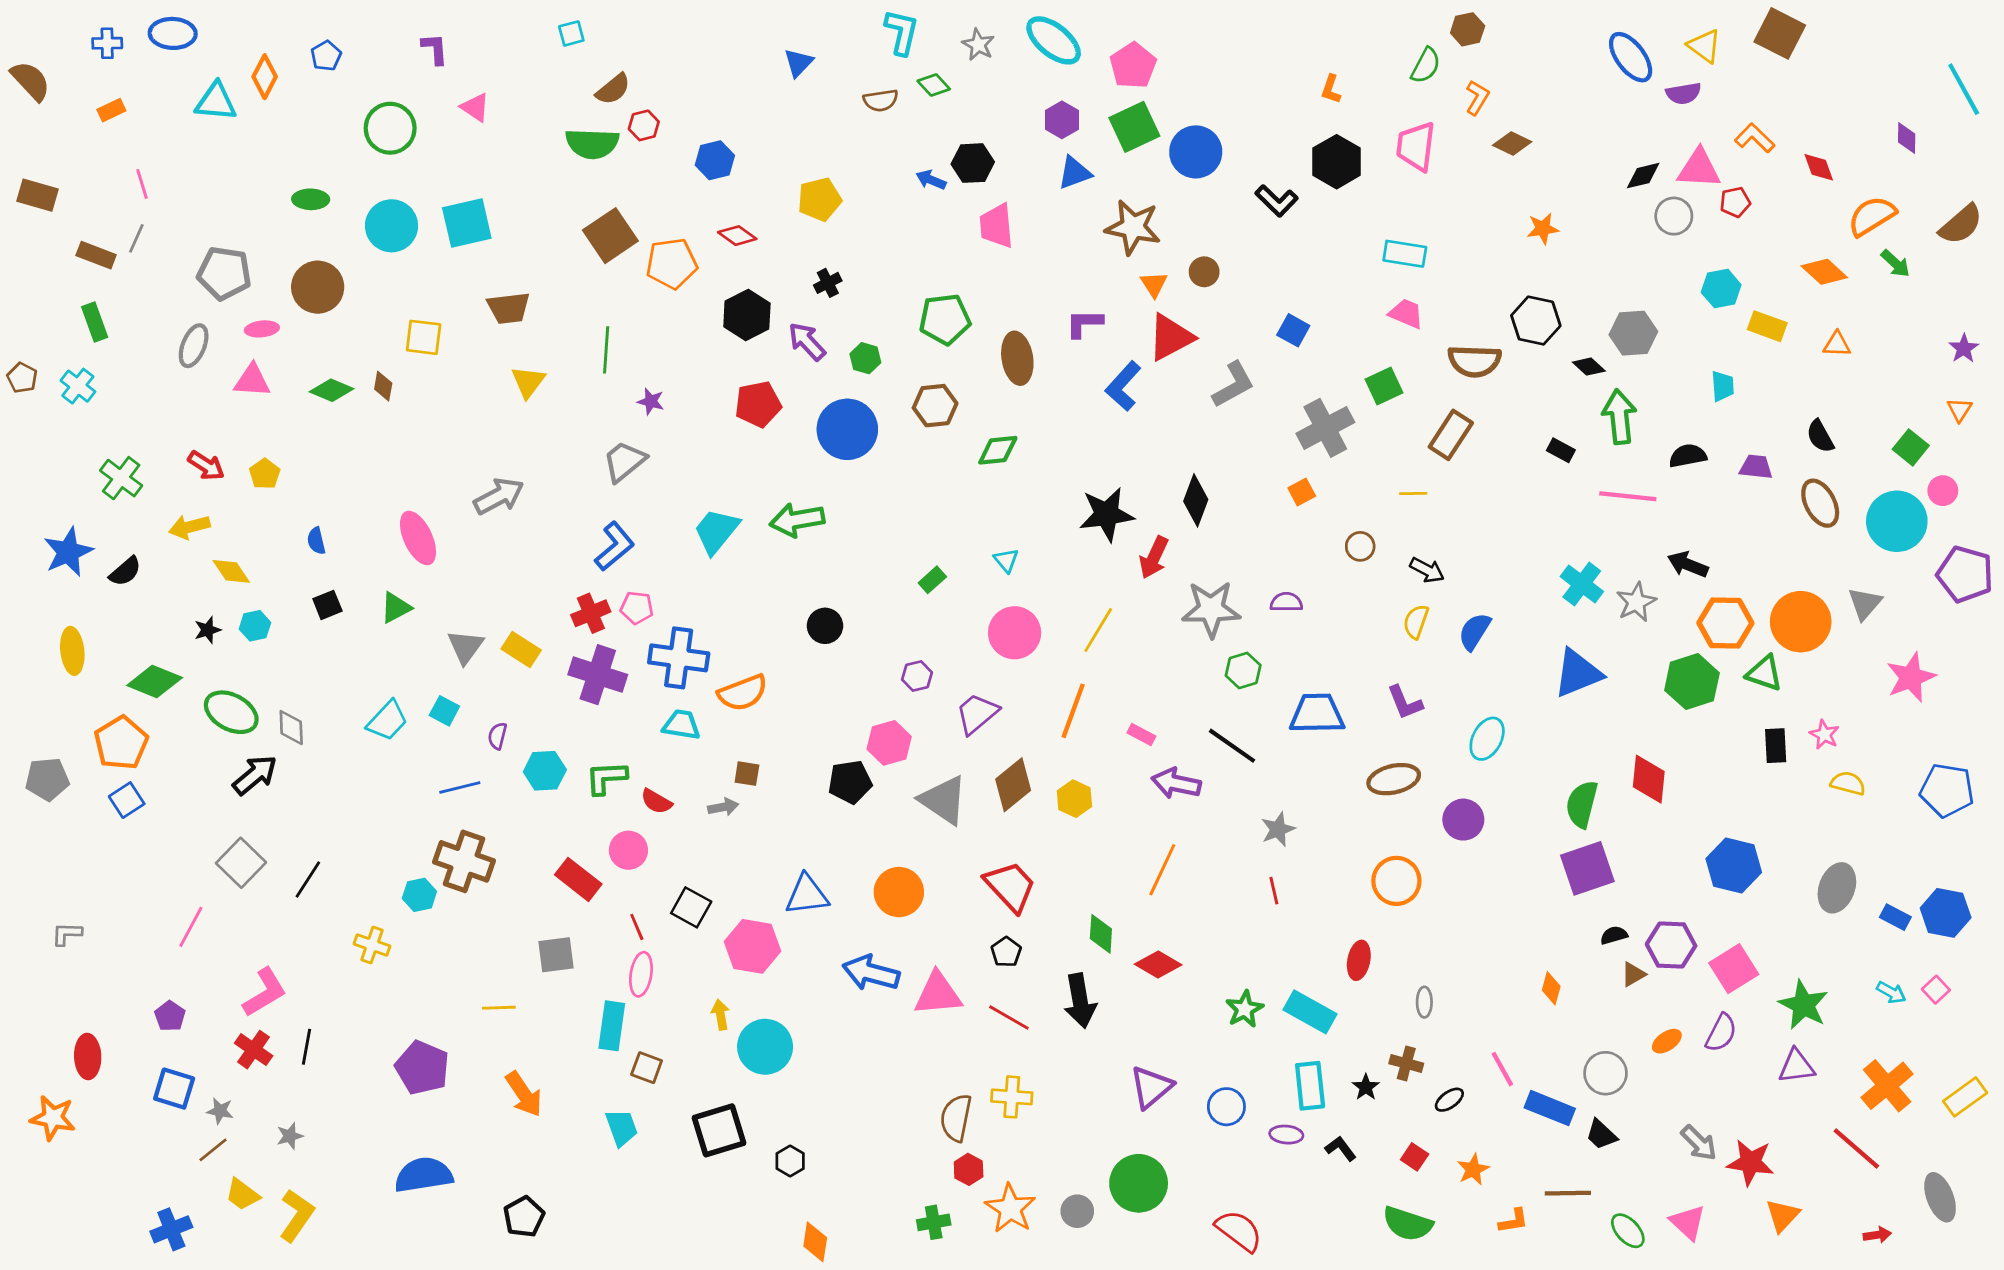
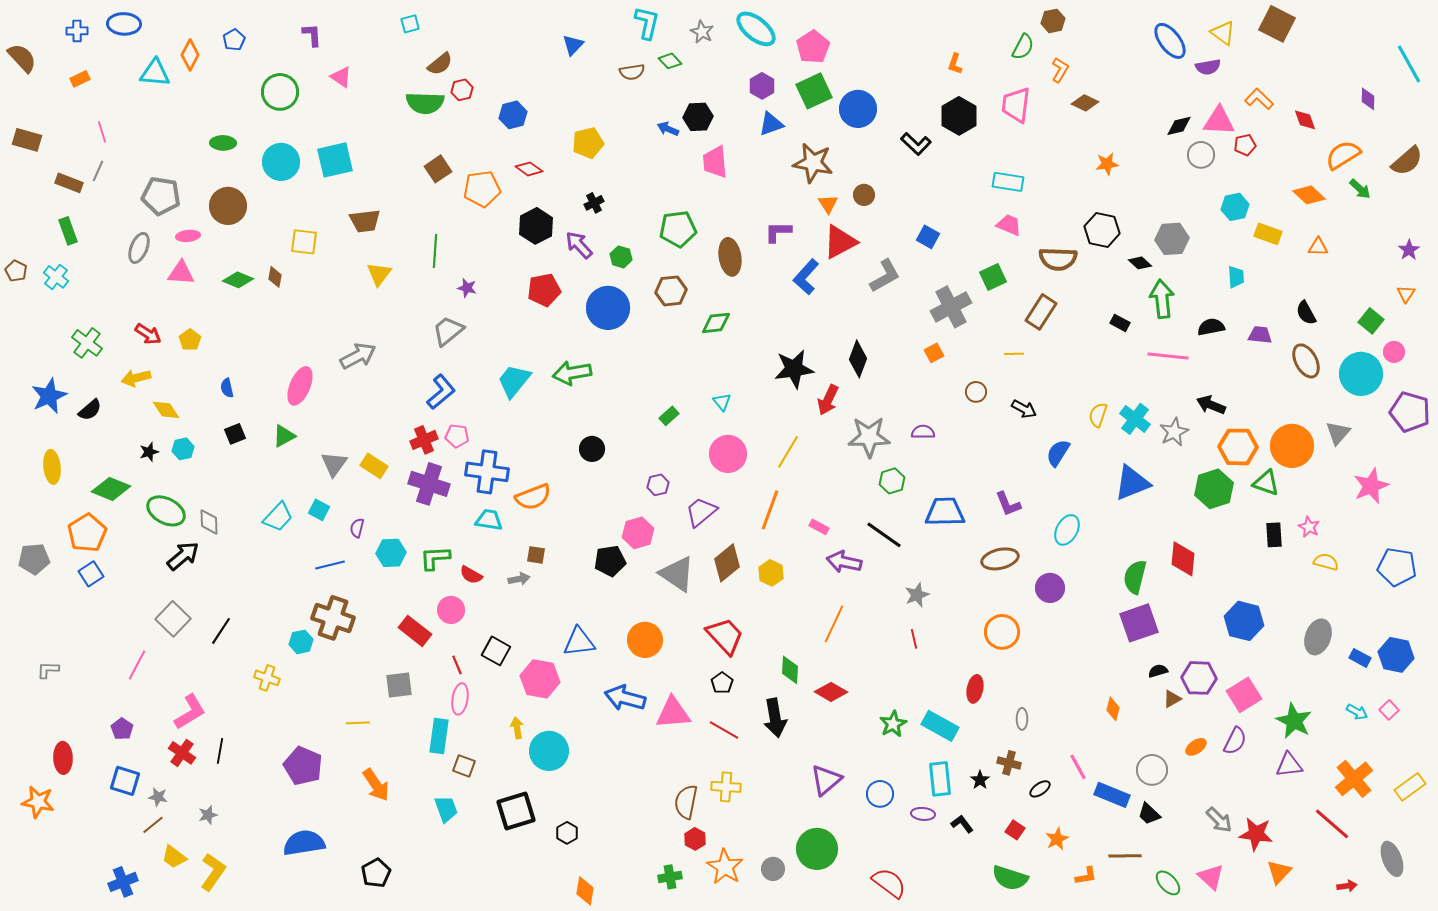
brown square: (610, 236) -> (438, 169), size x0.7
pink ellipse: (418, 538) -> (300, 386), turned 48
yellow semicircle: (1416, 622) -> (1098, 415), moved

